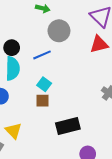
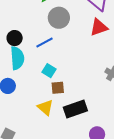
brown square: (42, 101) -> (58, 88), moved
yellow triangle: (13, 131) -> (45, 108), moved

